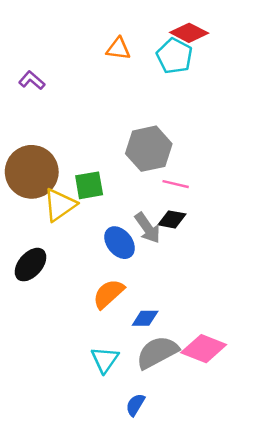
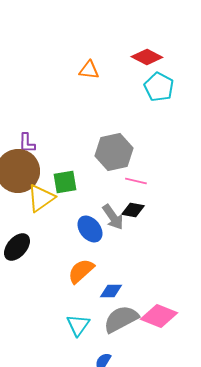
cyan pentagon: (174, 56) -> (159, 87), moved
purple L-shape: (32, 80) -> (27, 143), moved, turned -130

